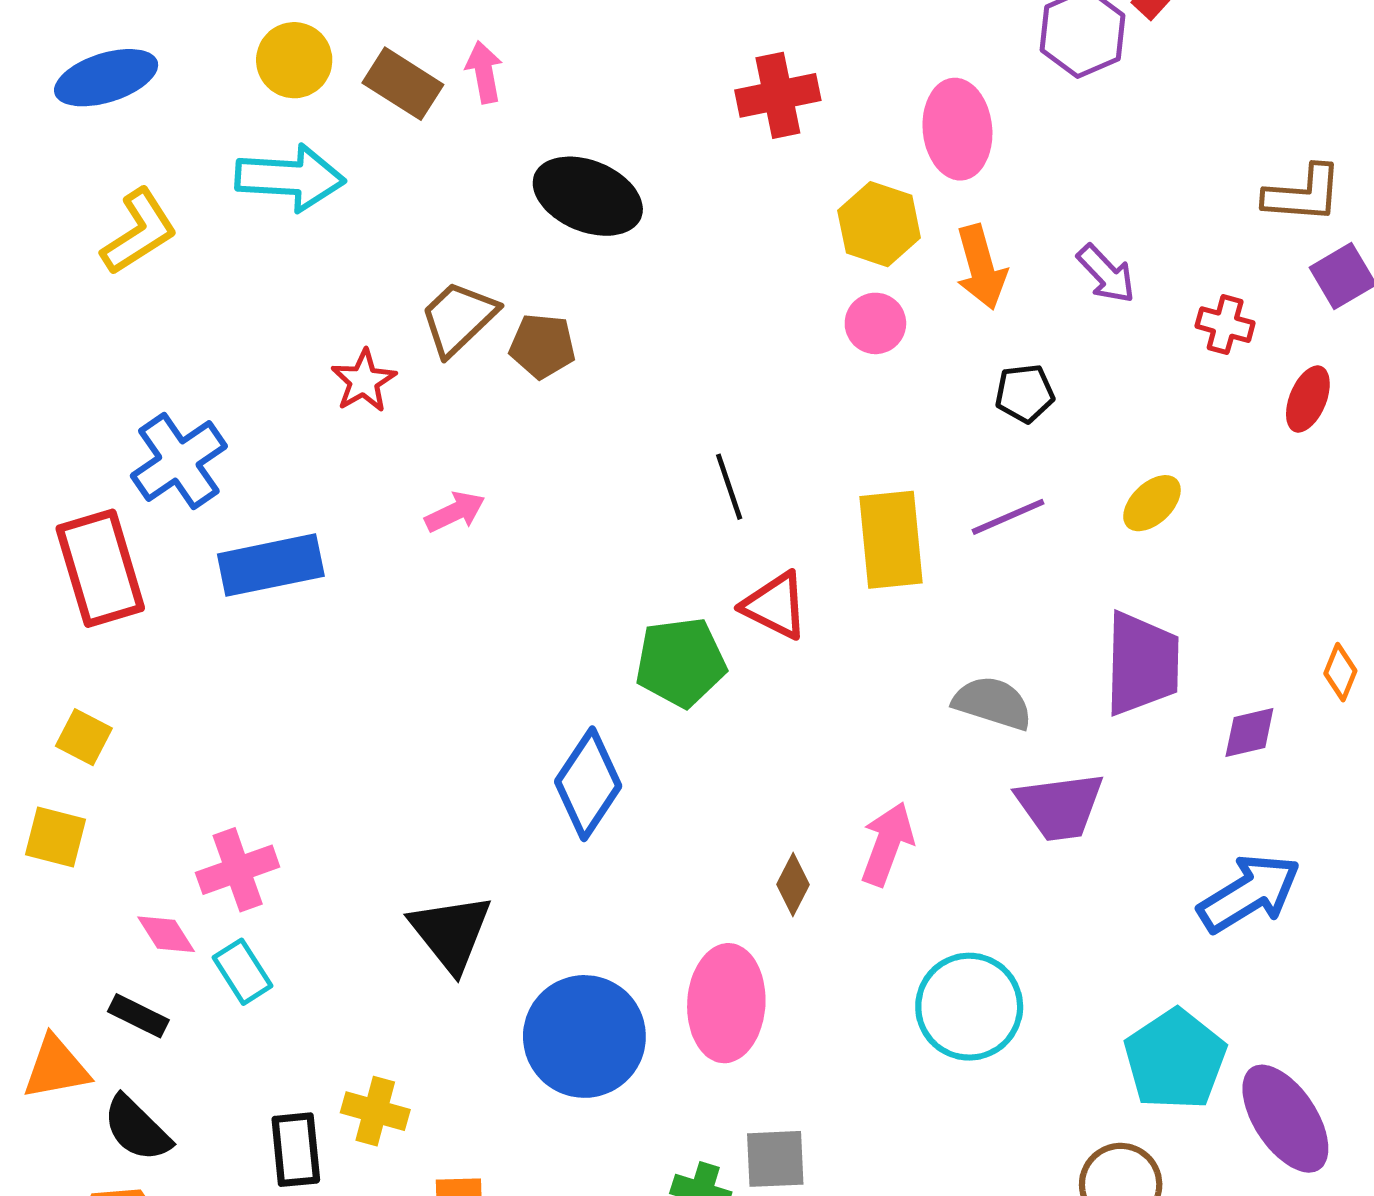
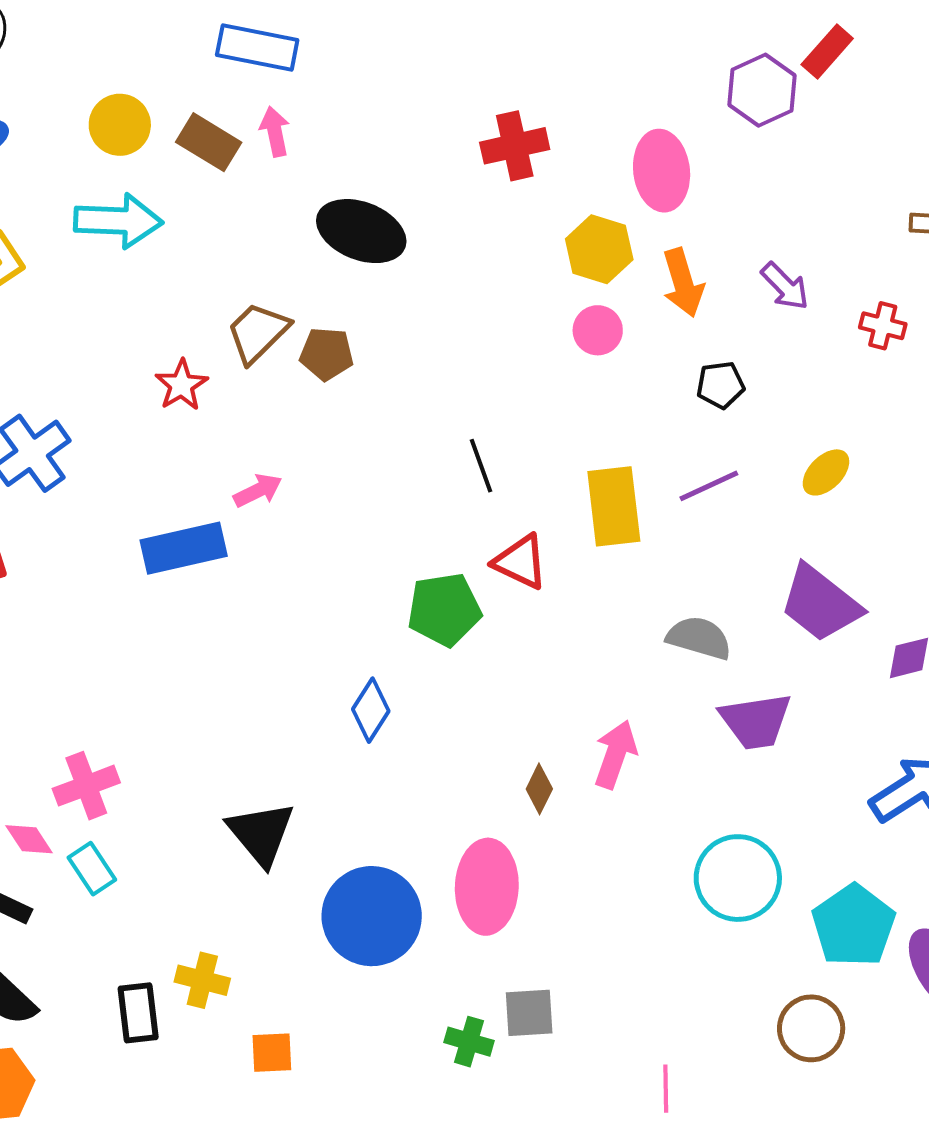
blue rectangle: (271, 565) -> (184, 548), moved
purple trapezoid: (1142, 664) -> (820, 603), turned 128
blue diamond: (588, 784) -> (371, 710), size x0.7
cyan circle: (969, 1007) -> (738, 878), moved

